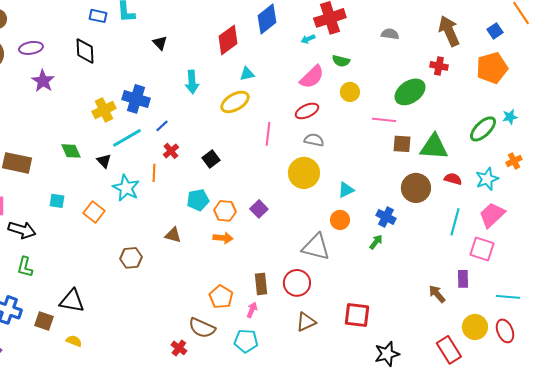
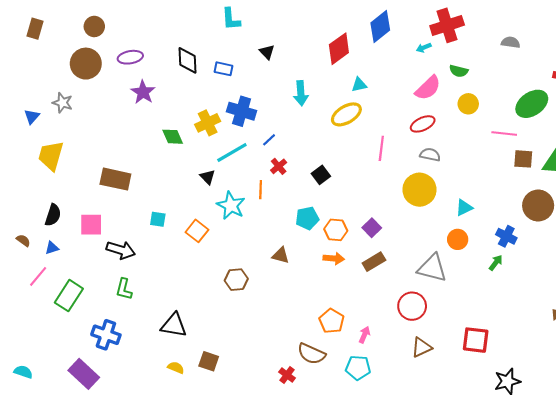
blue rectangle: (98, 16) -> (224, 69), moved
green diamond: (71, 151) -> (173, 137), moved
brown rectangle: (261, 284) -> (374, 262), moved, turned 65
brown square: (44, 321) -> (209, 361), moved

